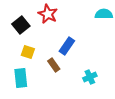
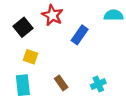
blue rectangle: (67, 46) -> (80, 35), moved
brown rectangle: (54, 65) -> (61, 83), moved

